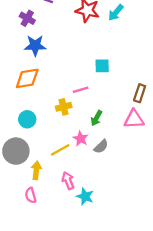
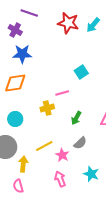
cyan square: (102, 66) -> (81, 72), turned -32
pink star: (81, 139) -> (62, 155), moved
pink arrow: (68, 181) -> (60, 179), moved
cyan star: (85, 196) -> (91, 174), moved

